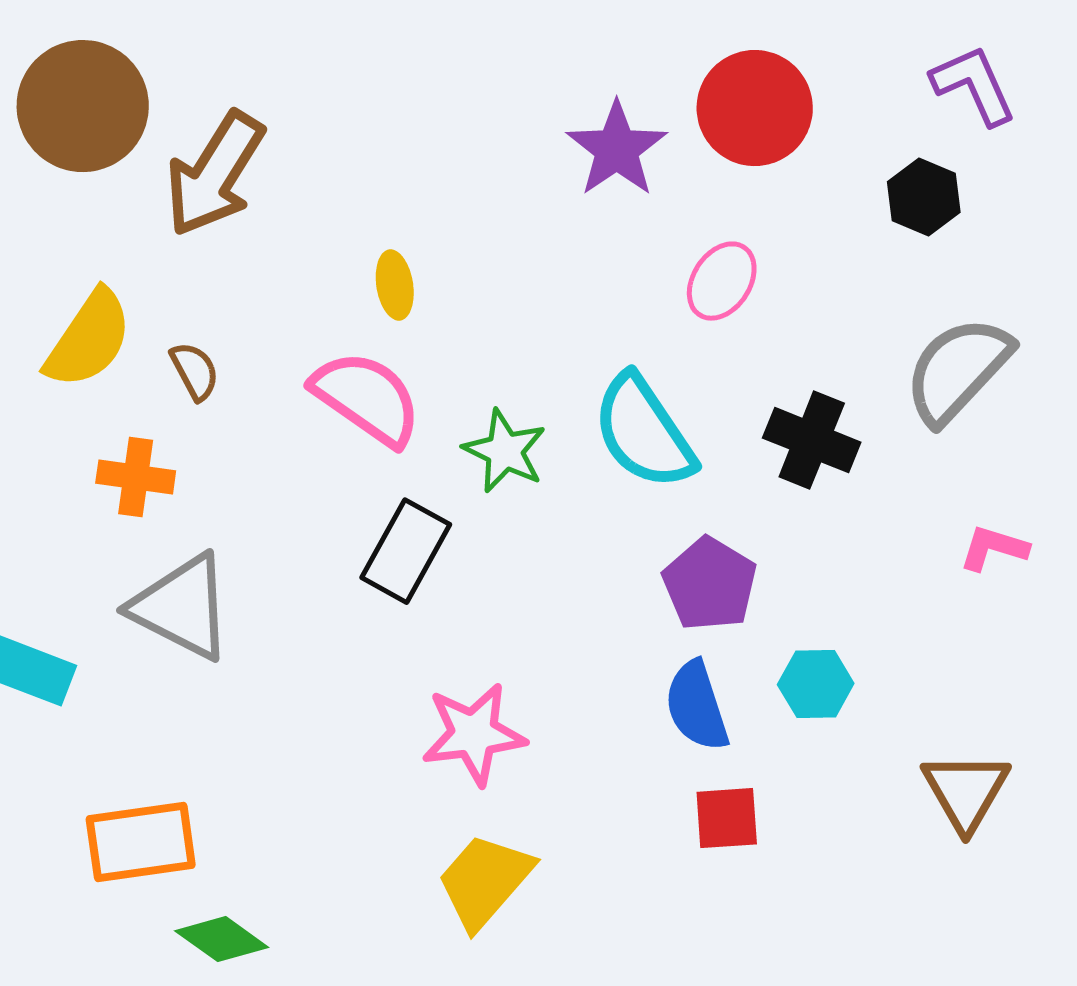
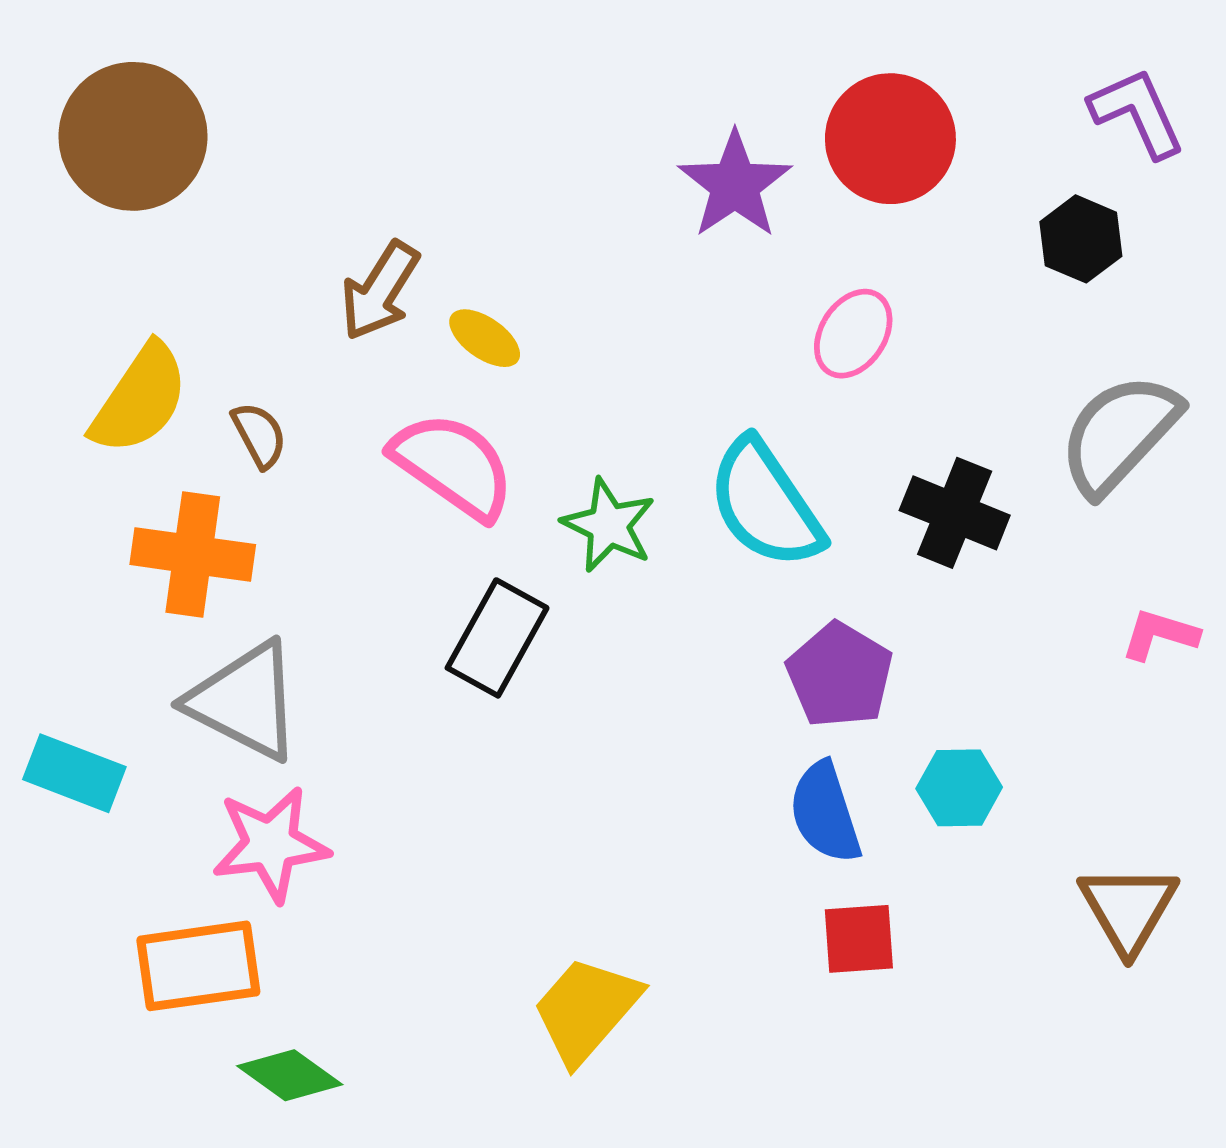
brown arrow: (215, 174) -> (380, 291), moved, size x0.7
yellow ellipse: (395, 285) -> (485, 338), turned -46
orange cross: (136, 477) -> (193, 555), size x1.4
pink star: (474, 734) -> (271, 844), moved

